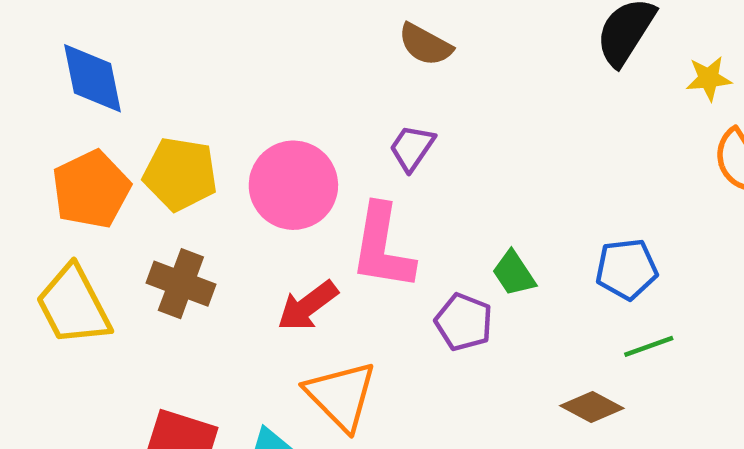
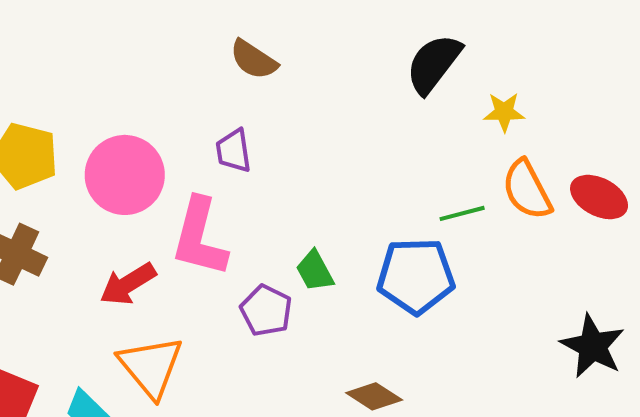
purple trapezoid: (412, 148) -> (234, 151), turned -48
blue pentagon: (627, 269) -> (416, 276), size x1.4
green line: (649, 346) -> (462, 213), moved

